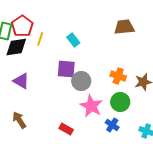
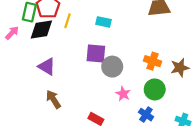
cyan rectangle: (73, 40) -> (103, 22), turned -40
pink star: (91, 106) -> (123, 94), size x0.6
brown arrow: (19, 120) -> (53, 99), moved

